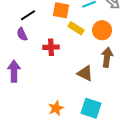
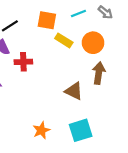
red cross: (51, 47) -> (23, 62), moved
cyan square: (91, 108) -> (81, 130), turned -35

